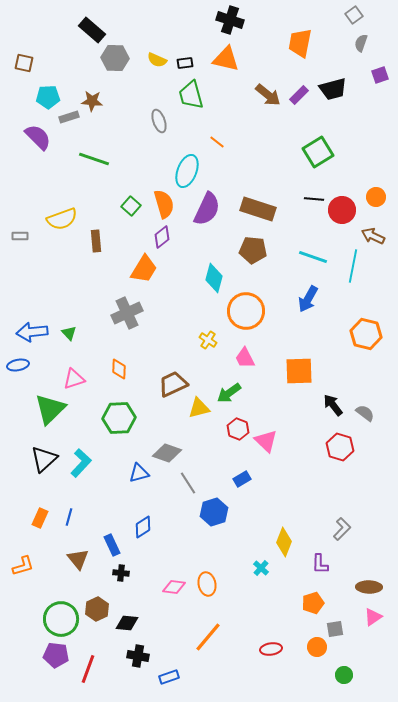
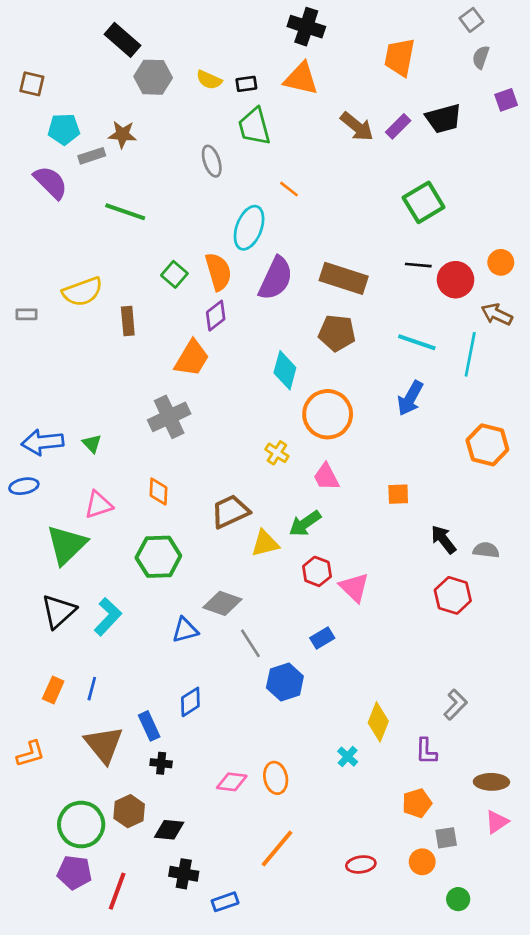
orange square: (299, 371) -> (398, 494), size x0.6
gray semicircle: (365, 413) -> (486, 550), turned -30
brown triangle: (78, 559) -> (104, 745), size x1.4

